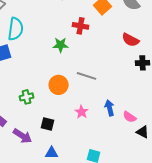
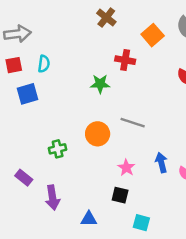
cyan semicircle: (16, 29) -> (44, 64), size x0.6
black square: (48, 124) -> (120, 195), moved
purple arrow: (23, 136) -> (53, 198), turned 48

